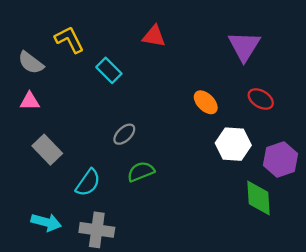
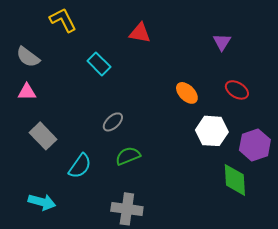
yellow L-shape: (69, 40) -> (63, 20), moved
purple triangle: (244, 46) -> (222, 42), size x0.6
gray cross: (97, 230) -> (127, 209), moved

